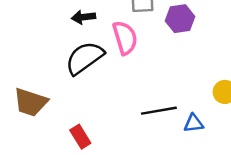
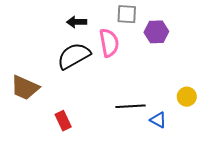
blue triangle: (194, 123) -> (158, 120), turned 30

